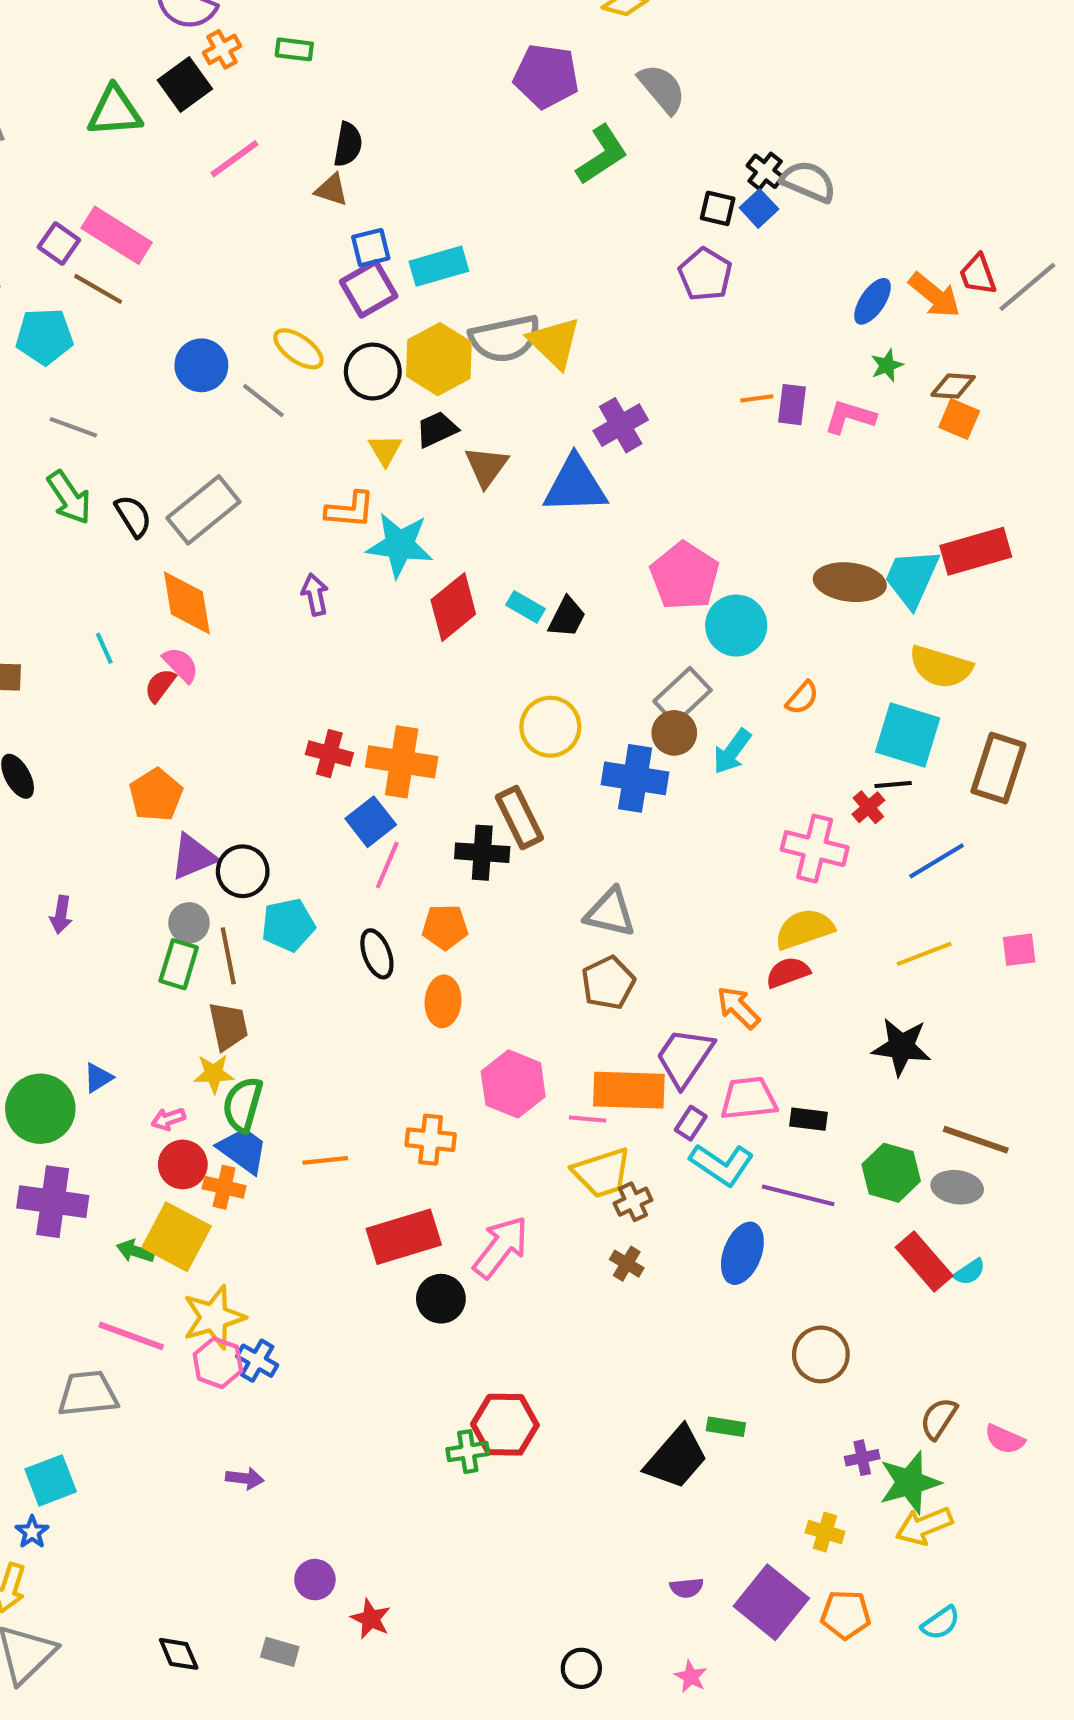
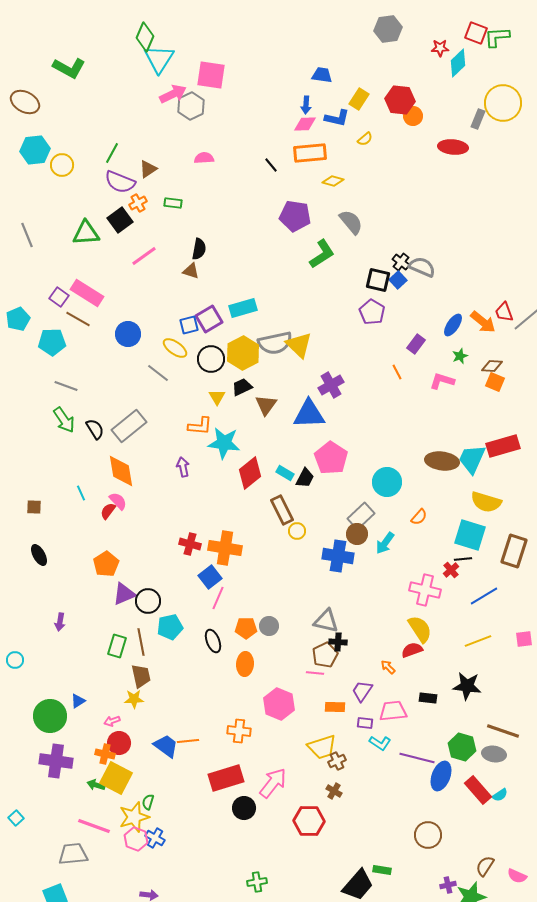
black square: (718, 208) -> (378, 280), size x1.4
blue square: (371, 248) -> (189, 325), moved
blue circle: (201, 365) -> (128, 334), moved
orange line: (757, 398) -> (397, 372), turned 70
purple rectangle: (792, 405) -> (416, 344), moved, turned 30
pink pentagon: (685, 576) -> (331, 458), moved
yellow circle: (550, 727) -> (297, 531), size x0.6
brown rectangle: (519, 818) -> (282, 510), moved
black cross: (482, 853) -> (338, 642), moved, size x0.7
gray circle: (189, 923) -> (269, 626), moved
yellow semicircle: (804, 929) -> (420, 629), turned 76
orange arrow: (738, 1008) -> (388, 667), size x0.7
purple trapezoid: (685, 1057) -> (362, 691), size x0.7
orange rectangle: (629, 1090) -> (335, 707), size x0.6
green semicircle: (243, 1105) -> (148, 802), moved, size x0.6
pink line: (588, 1119) -> (315, 673), moved
black rectangle: (808, 1119) -> (428, 698), moved
purple rectangle: (691, 1123) -> (365, 723), turned 63
blue trapezoid: (243, 1150) -> (166, 746), moved
cyan L-shape: (722, 1164) -> (380, 743), size x0.7
orange cross: (224, 1187) -> (105, 754), moved
blue ellipse: (742, 1253) -> (441, 776), moved
red hexagon: (505, 1425) -> (309, 821), moved

